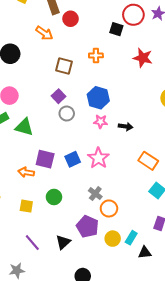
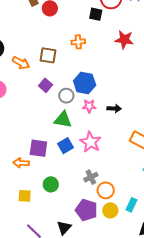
orange arrow: (44, 33) -> (21, 63), moved
gray circle: (67, 114) -> (66, 96), moved
green triangle: (24, 127) -> (63, 120), moved
gray cross: (95, 194) -> (91, 177), turned 32
cyan rectangle: (131, 238) -> (131, 205), moved
yellow circle: (113, 239) -> (110, 210), moved

